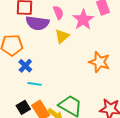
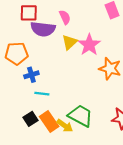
pink star: (83, 20) -> (89, 45), moved
blue cross: (25, 66) -> (31, 75), turned 32

